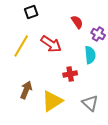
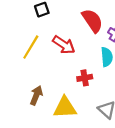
red semicircle: (77, 22) -> (92, 21), size x1.6
yellow triangle: (52, 101) -> (65, 108), turned 30

